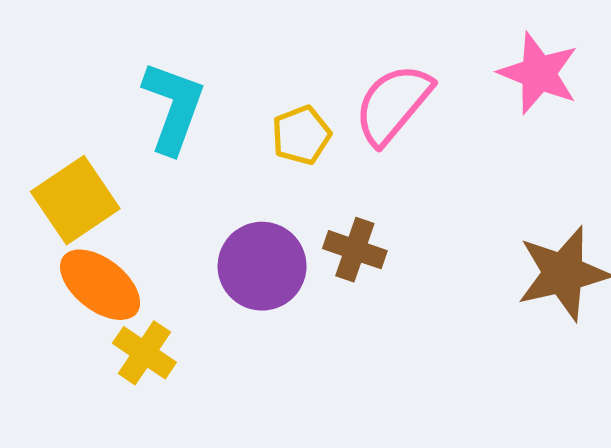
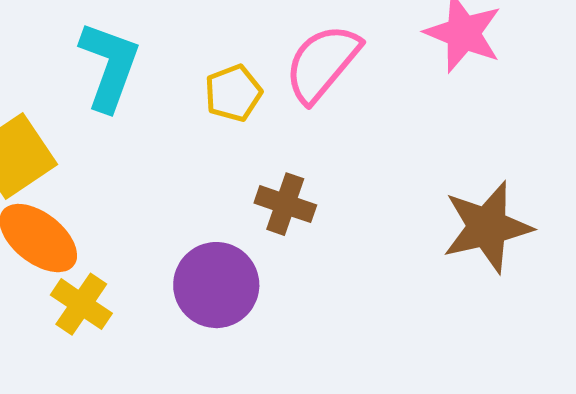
purple circle: (262, 266) -> (216, 285), moved

